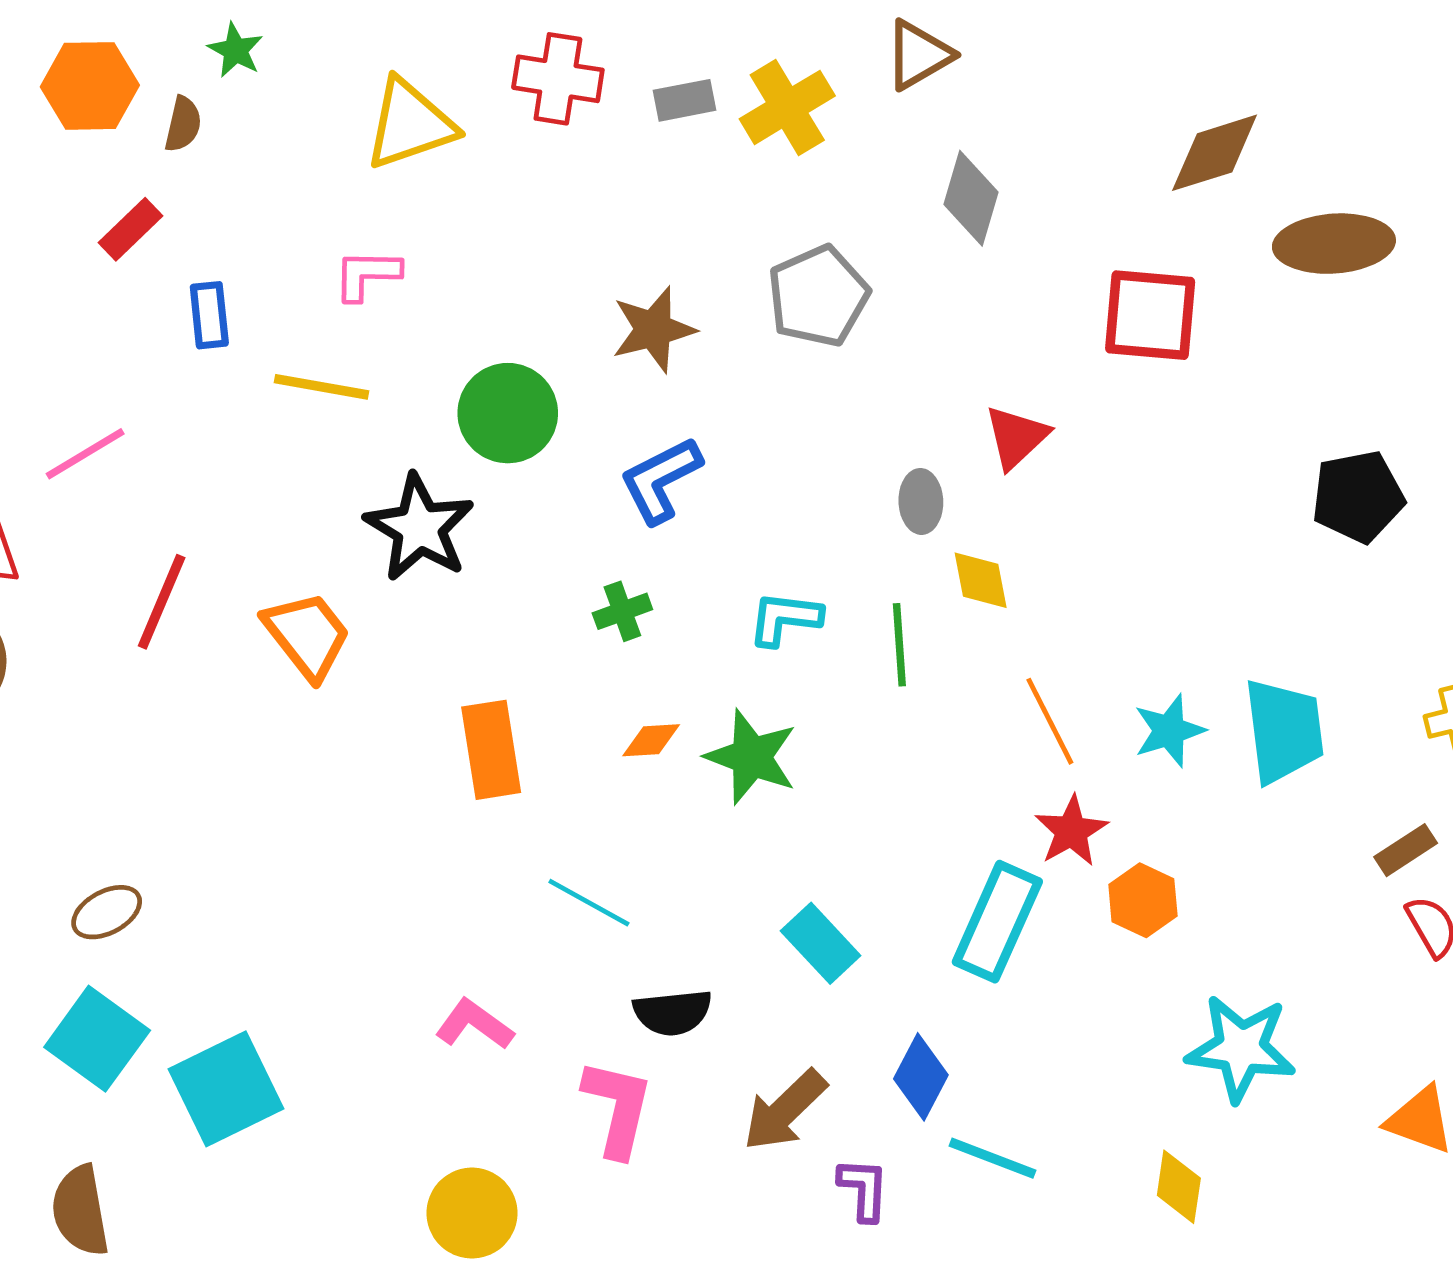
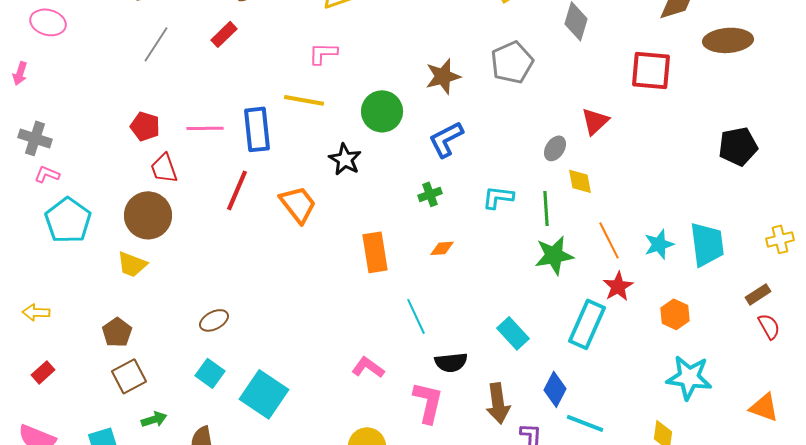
blue rectangle: (209, 315) -> (257, 129), moved, size x1.6
pink line: (85, 454) -> (205, 128), turned 30
gray ellipse: (921, 501) -> (555, 148), turned 35
black star: (419, 528) -> (345, 159), size x0.7
green star: (751, 757) -> (554, 255), moved, turned -30
orange hexagon: (1143, 900) -> (675, 314), moved
cyan line: (589, 903) -> (416, 316), turned 36
cyan square: (97, 1039) -> (210, 373), size x0.7
cyan square: (226, 1089) -> (264, 394), turned -30
brown arrow: (785, 1110) -> (498, 403), turned -54

